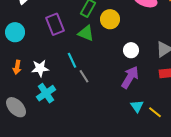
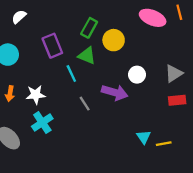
cyan line: (72, 60) -> (71, 74), moved
purple arrow: (130, 77) -> (115, 92), moved, turned 75
yellow line: (155, 112) -> (164, 144), turned -48

